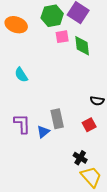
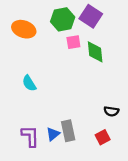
blue triangle: (43, 132) -> (53, 134), moved

